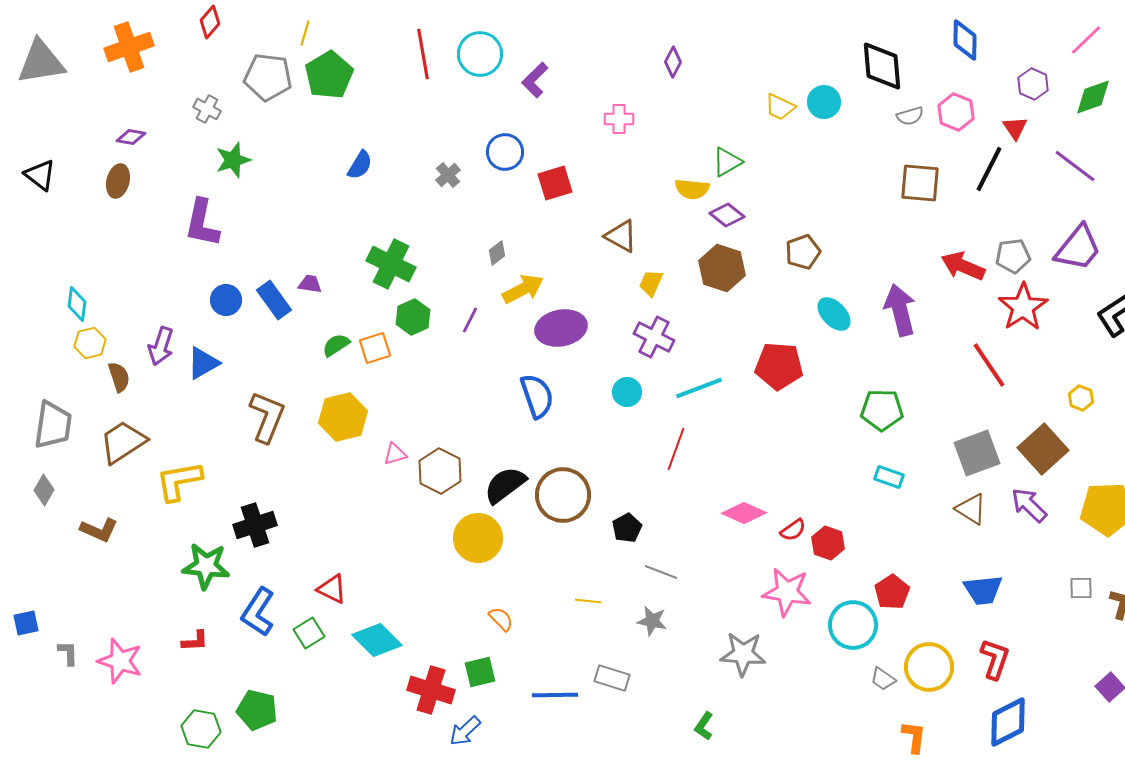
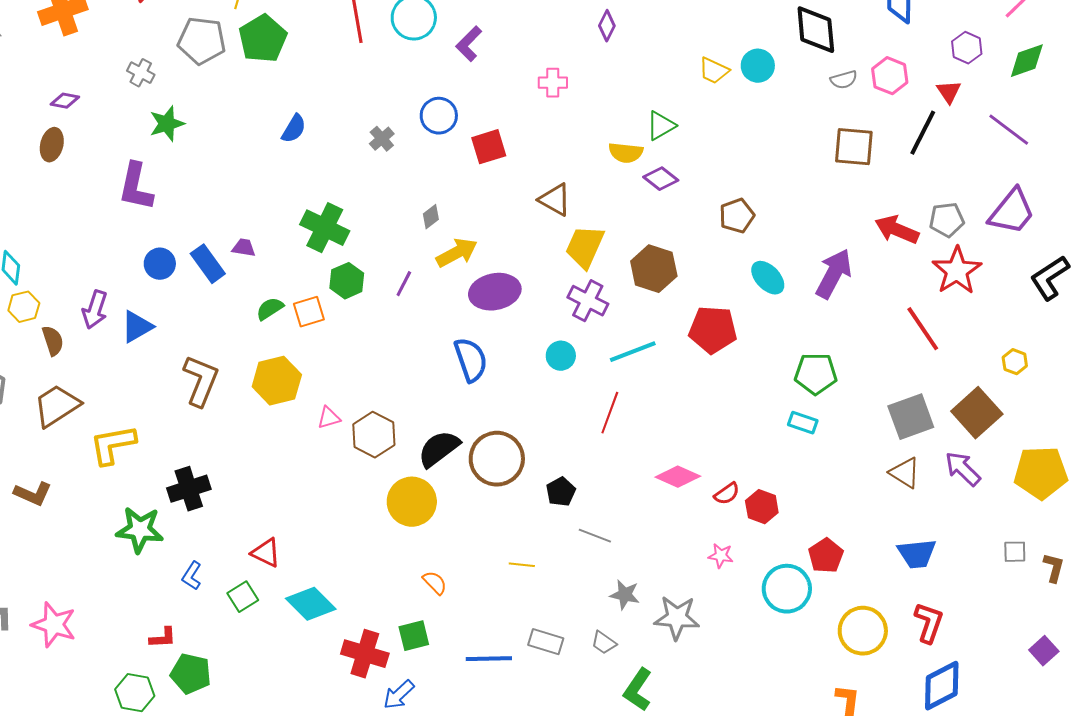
brown hexagon: (722, 268) -> (654, 269), moved
yellow trapezoid: (651, 283) -> (585, 247), size x1.6
purple arrow: (900, 310) -> (834, 274), turned 42
cyan rectangle: (889, 477) -> (803, 423), moved
pink star: (787, 592) -> (721, 556), size x0.5
blue L-shape: (258, 612) -> (192, 576), size x0.6
gray star: (652, 621) -> (625, 595), moved
red L-shape: (195, 641) -> (163, 638), moved
gray trapezoid: (883, 679) -> (604, 643), moved
green L-shape: (704, 726) -> (638, 690), size x1.5

